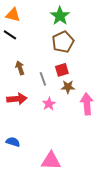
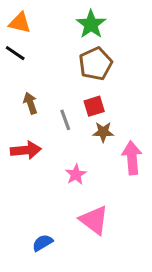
pink star: (49, 104) -> (76, 174), moved
blue semicircle: (13, 142) -> (42, 243), moved, turned -48
pink triangle: (51, 161) -> (94, 220), moved, turned 35

